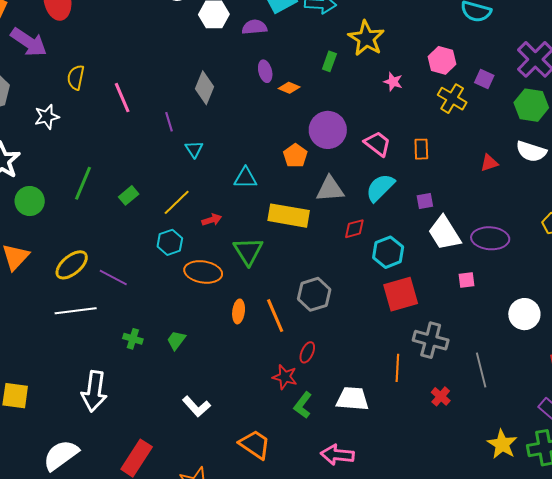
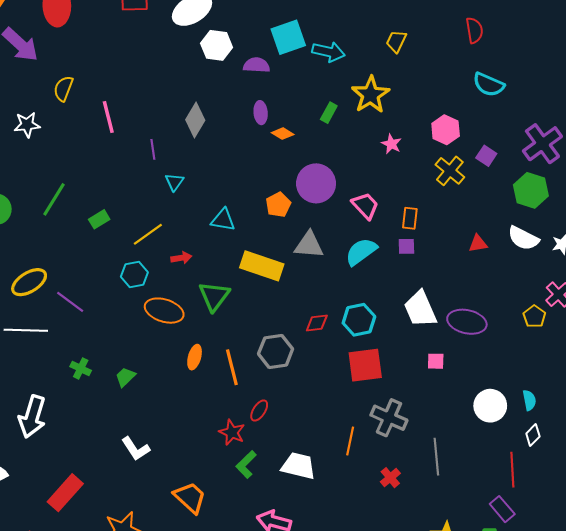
purple square: (425, 201) -> (406, 246), moved
red diamond: (354, 229) -> (317, 323), moved

